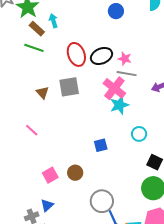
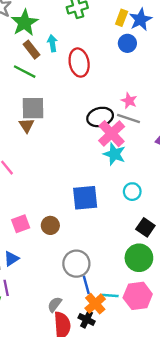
red ellipse: (76, 54) -> (79, 63), moved
black ellipse: (101, 56) -> (100, 117), moved
gray square: (69, 87) -> (33, 108), moved
cyan star: (119, 105) -> (114, 154), turned 30
blue square: (101, 145) -> (85, 198), size x1.6

